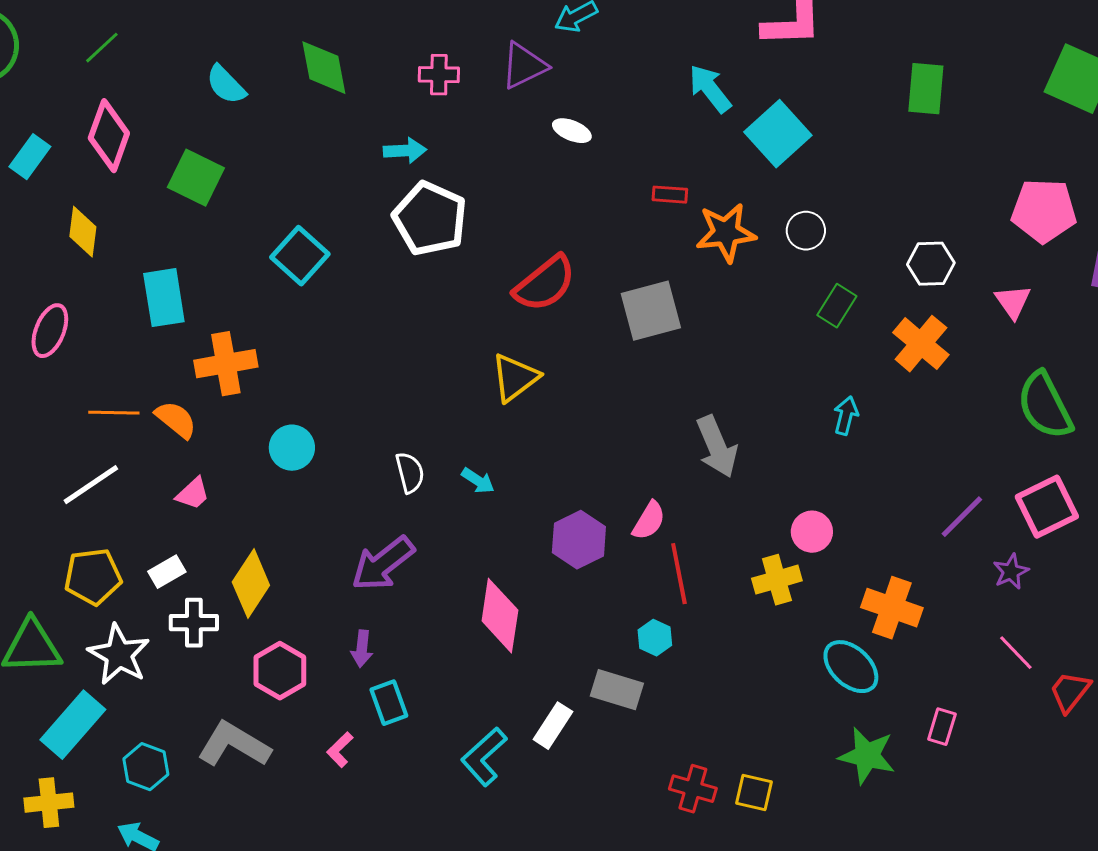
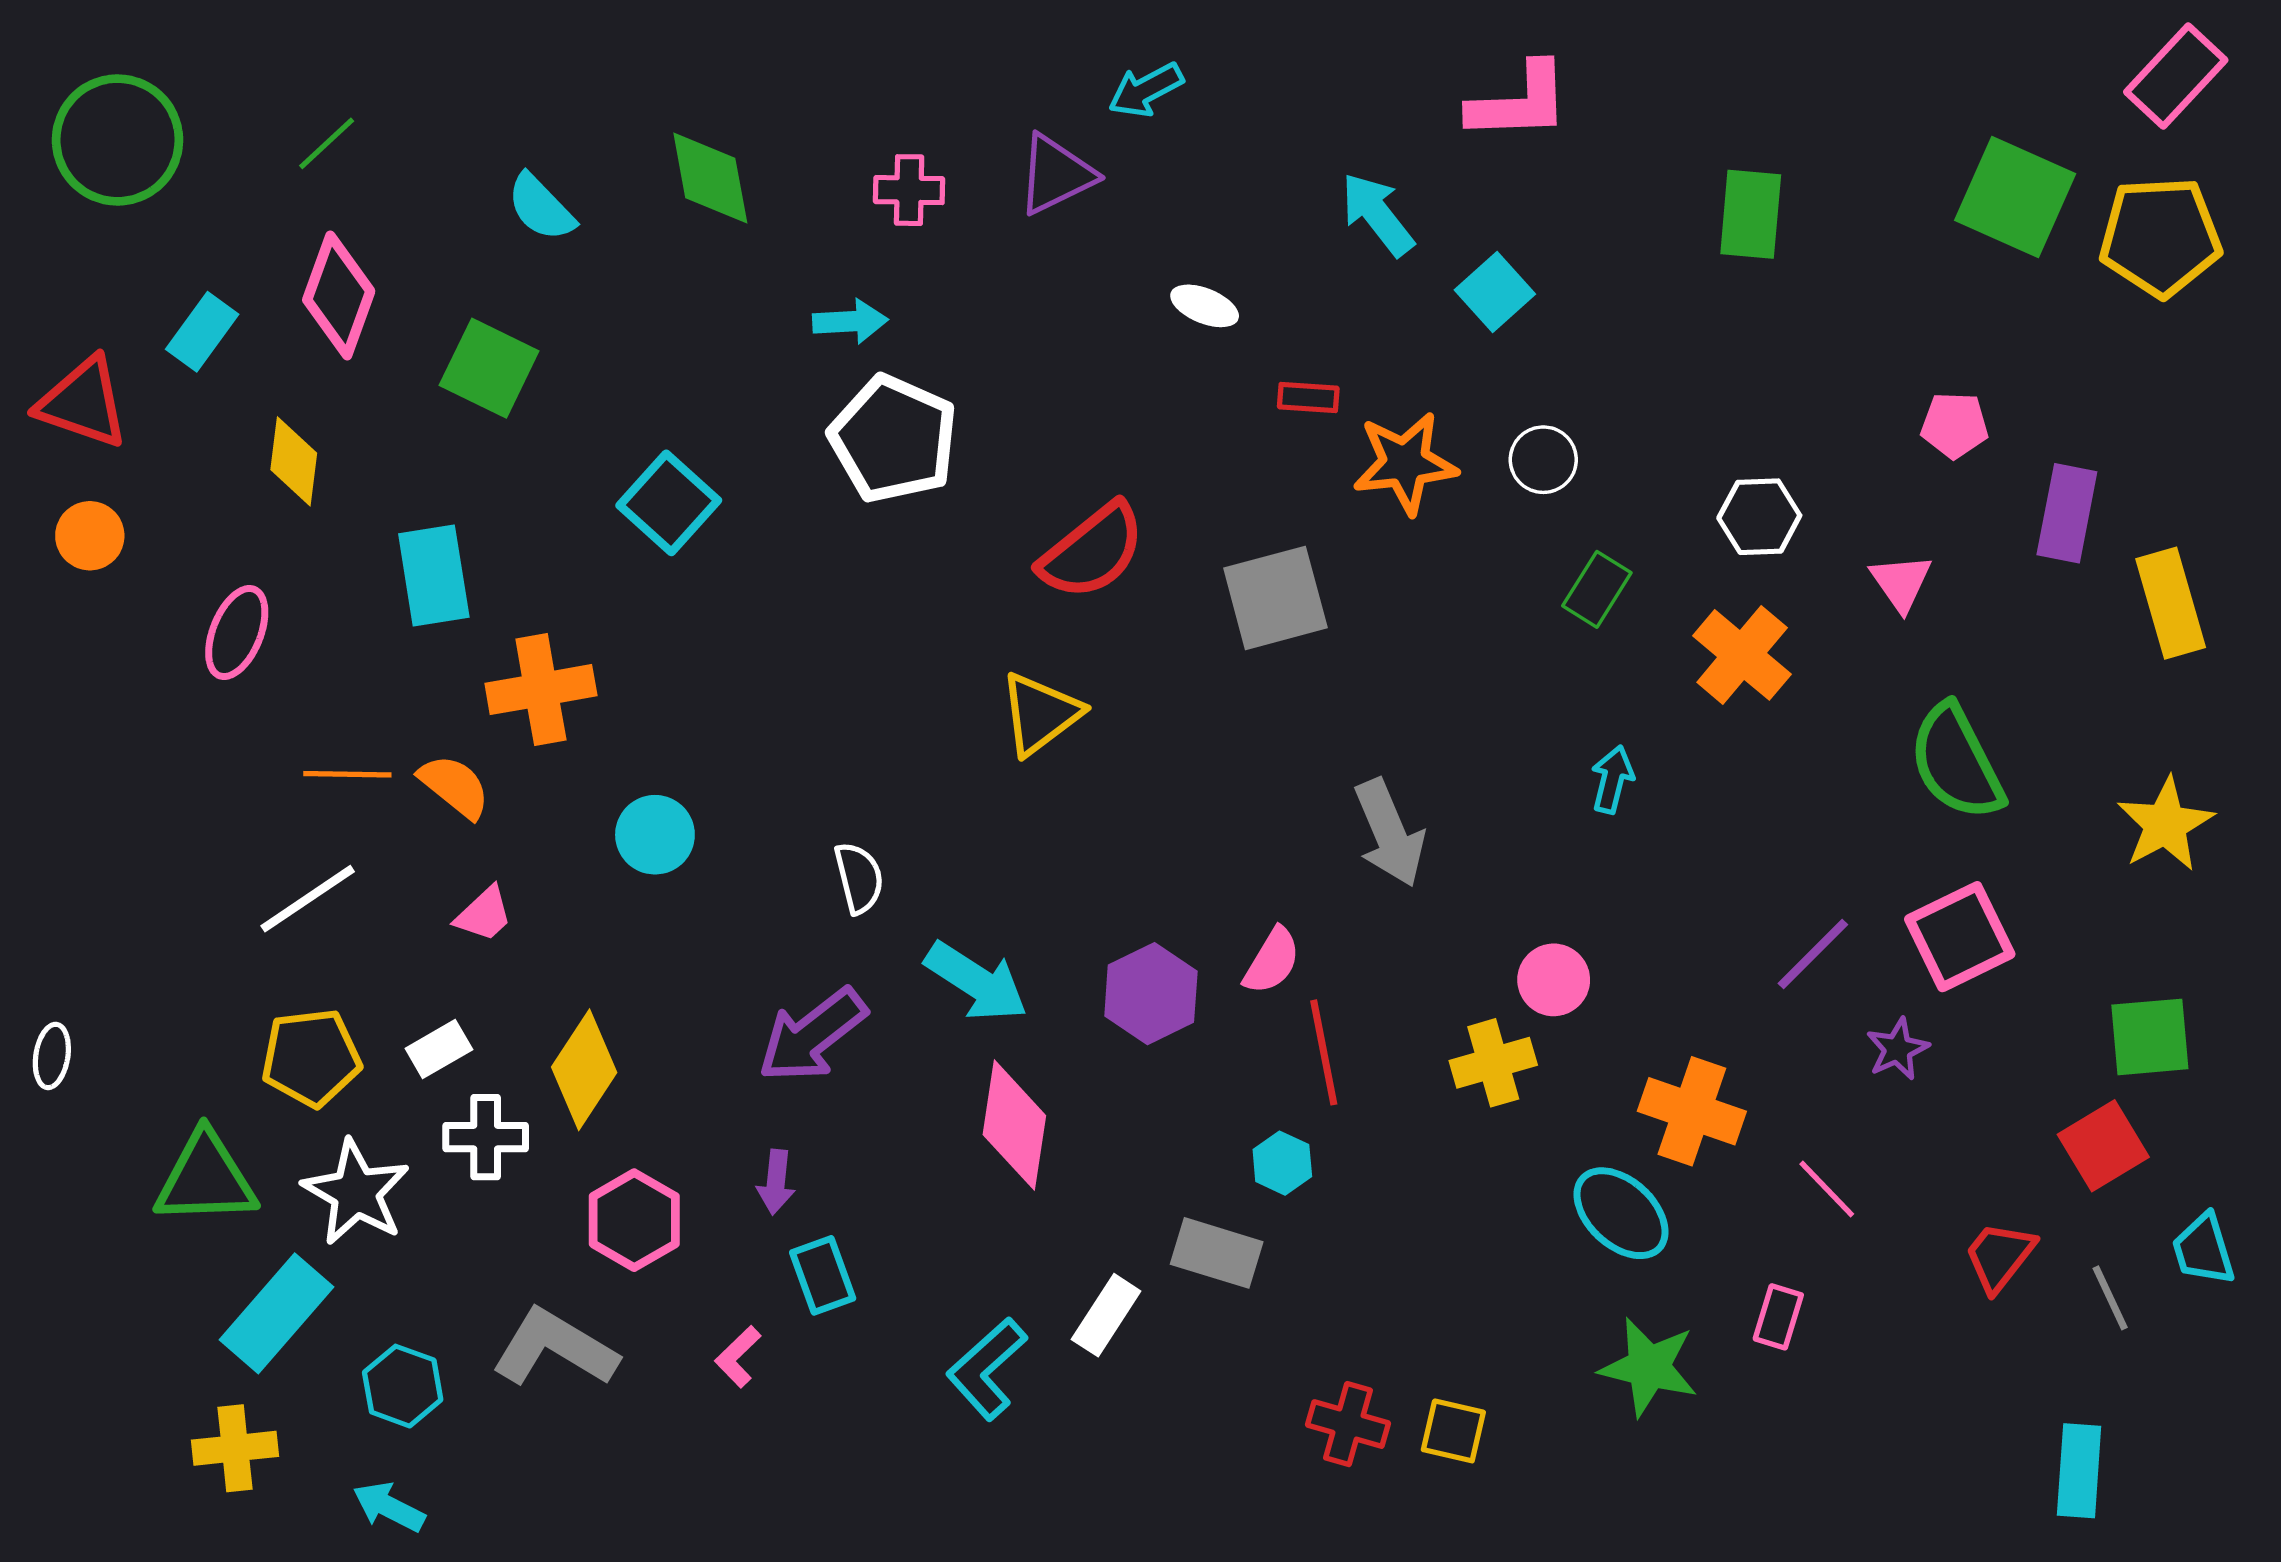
white ellipse: (572, 131) -> (1205, 306), moved
cyan square: (778, 134) -> (1495, 292), size x0.7
pink pentagon: (1044, 211) -> (1955, 425), size x0.6
cyan arrow: (478, 481) -> (976, 982), moved, size x1.8
pink line: (1016, 653) -> (1827, 1189), moved

